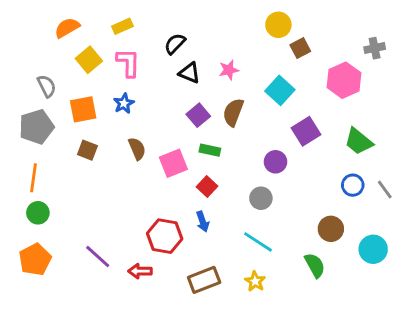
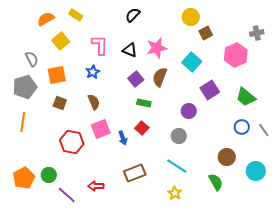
yellow rectangle: (122, 26) -> (76, 15), moved, turned 56
black semicircle: (175, 44) -> (133, 15), moved
pink L-shape: (128, 63) -> (100, 45), moved
pink star: (229, 70) -> (157, 48), size x1.5
blue star: (124, 103) -> (93, 72), moved
pink square: (173, 163) -> (101, 129), moved
green circle: (38, 213) -> (49, 175), moved
blue arrow: (203, 222) -> (123, 138), moved
red hexagon: (165, 236) -> (72, 142), moved
purple line: (98, 257) -> (67, 195), moved
brown rectangle: (204, 280) -> (135, 173), moved

